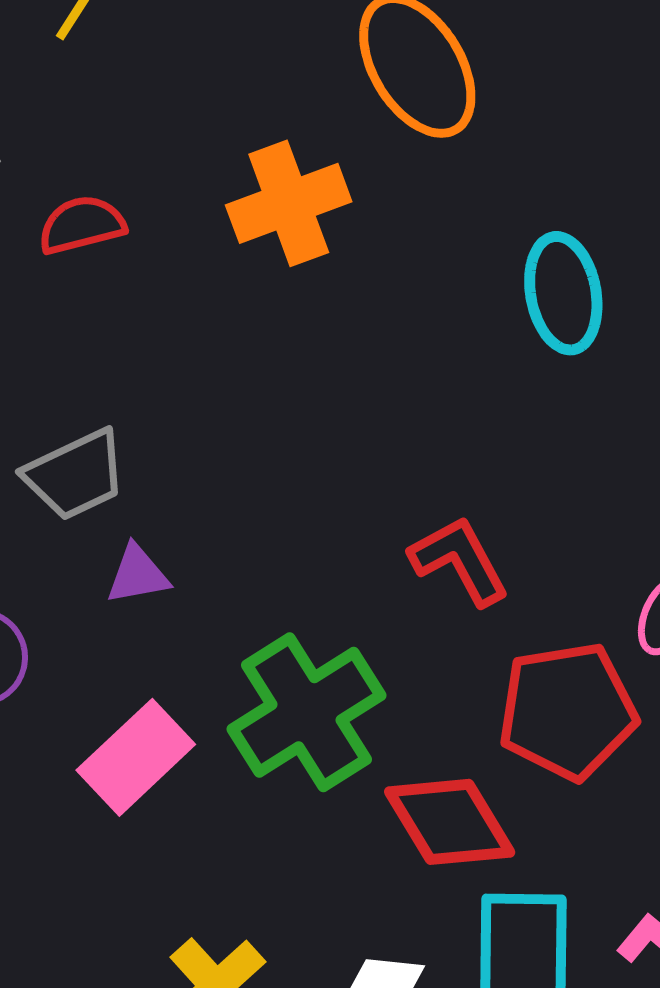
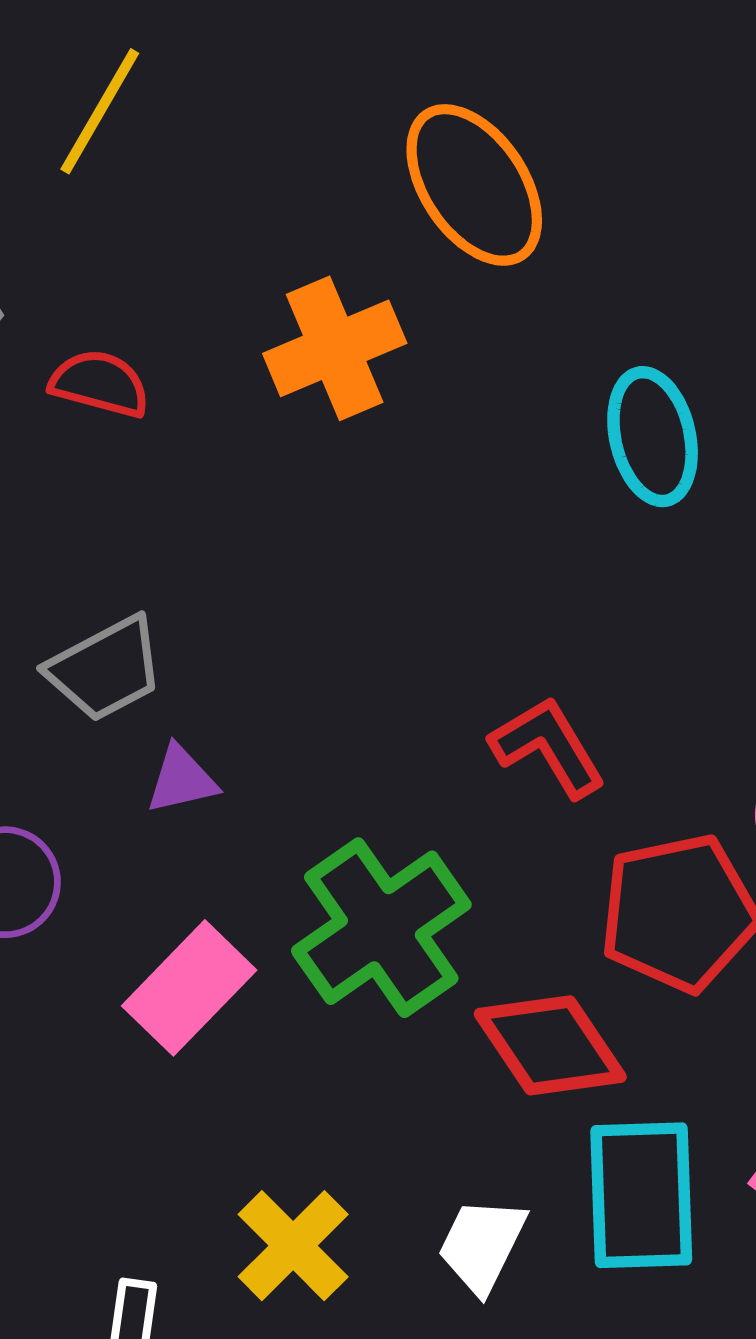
red semicircle: (82, 225) -> (100, 384), turned 32

